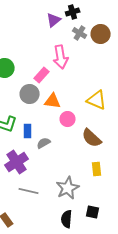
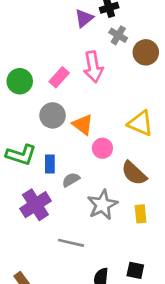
brown circle: (101, 34) -> (146, 52), moved
pink rectangle: (42, 75) -> (59, 77), moved
orange triangle: (53, 101) -> (83, 125), turned 30
gray star: (68, 188) -> (102, 205), moved
gray line: (29, 191) -> (71, 243), moved

